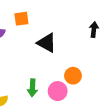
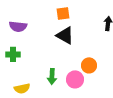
orange square: (21, 19) -> (63, 13), moved

